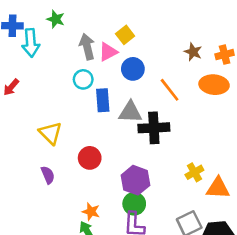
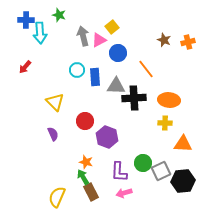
cyan circle: (83, 79) -> (77, 70), moved
orange ellipse: (214, 85) -> (169, 100), moved
yellow cross: (194, 172) -> (165, 123), moved, turned 32
purple hexagon: (136, 180) -> (107, 137), moved
green circle: (134, 204) -> (143, 163), moved

